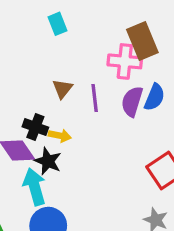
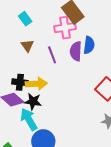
cyan rectangle: (58, 24) -> (25, 19), moved
brown triangle: (63, 89) -> (27, 46), moved
yellow arrow: (60, 136) -> (36, 84), size x1.5

